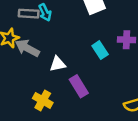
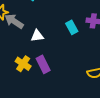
purple rectangle: (79, 86) -> (43, 64), moved

